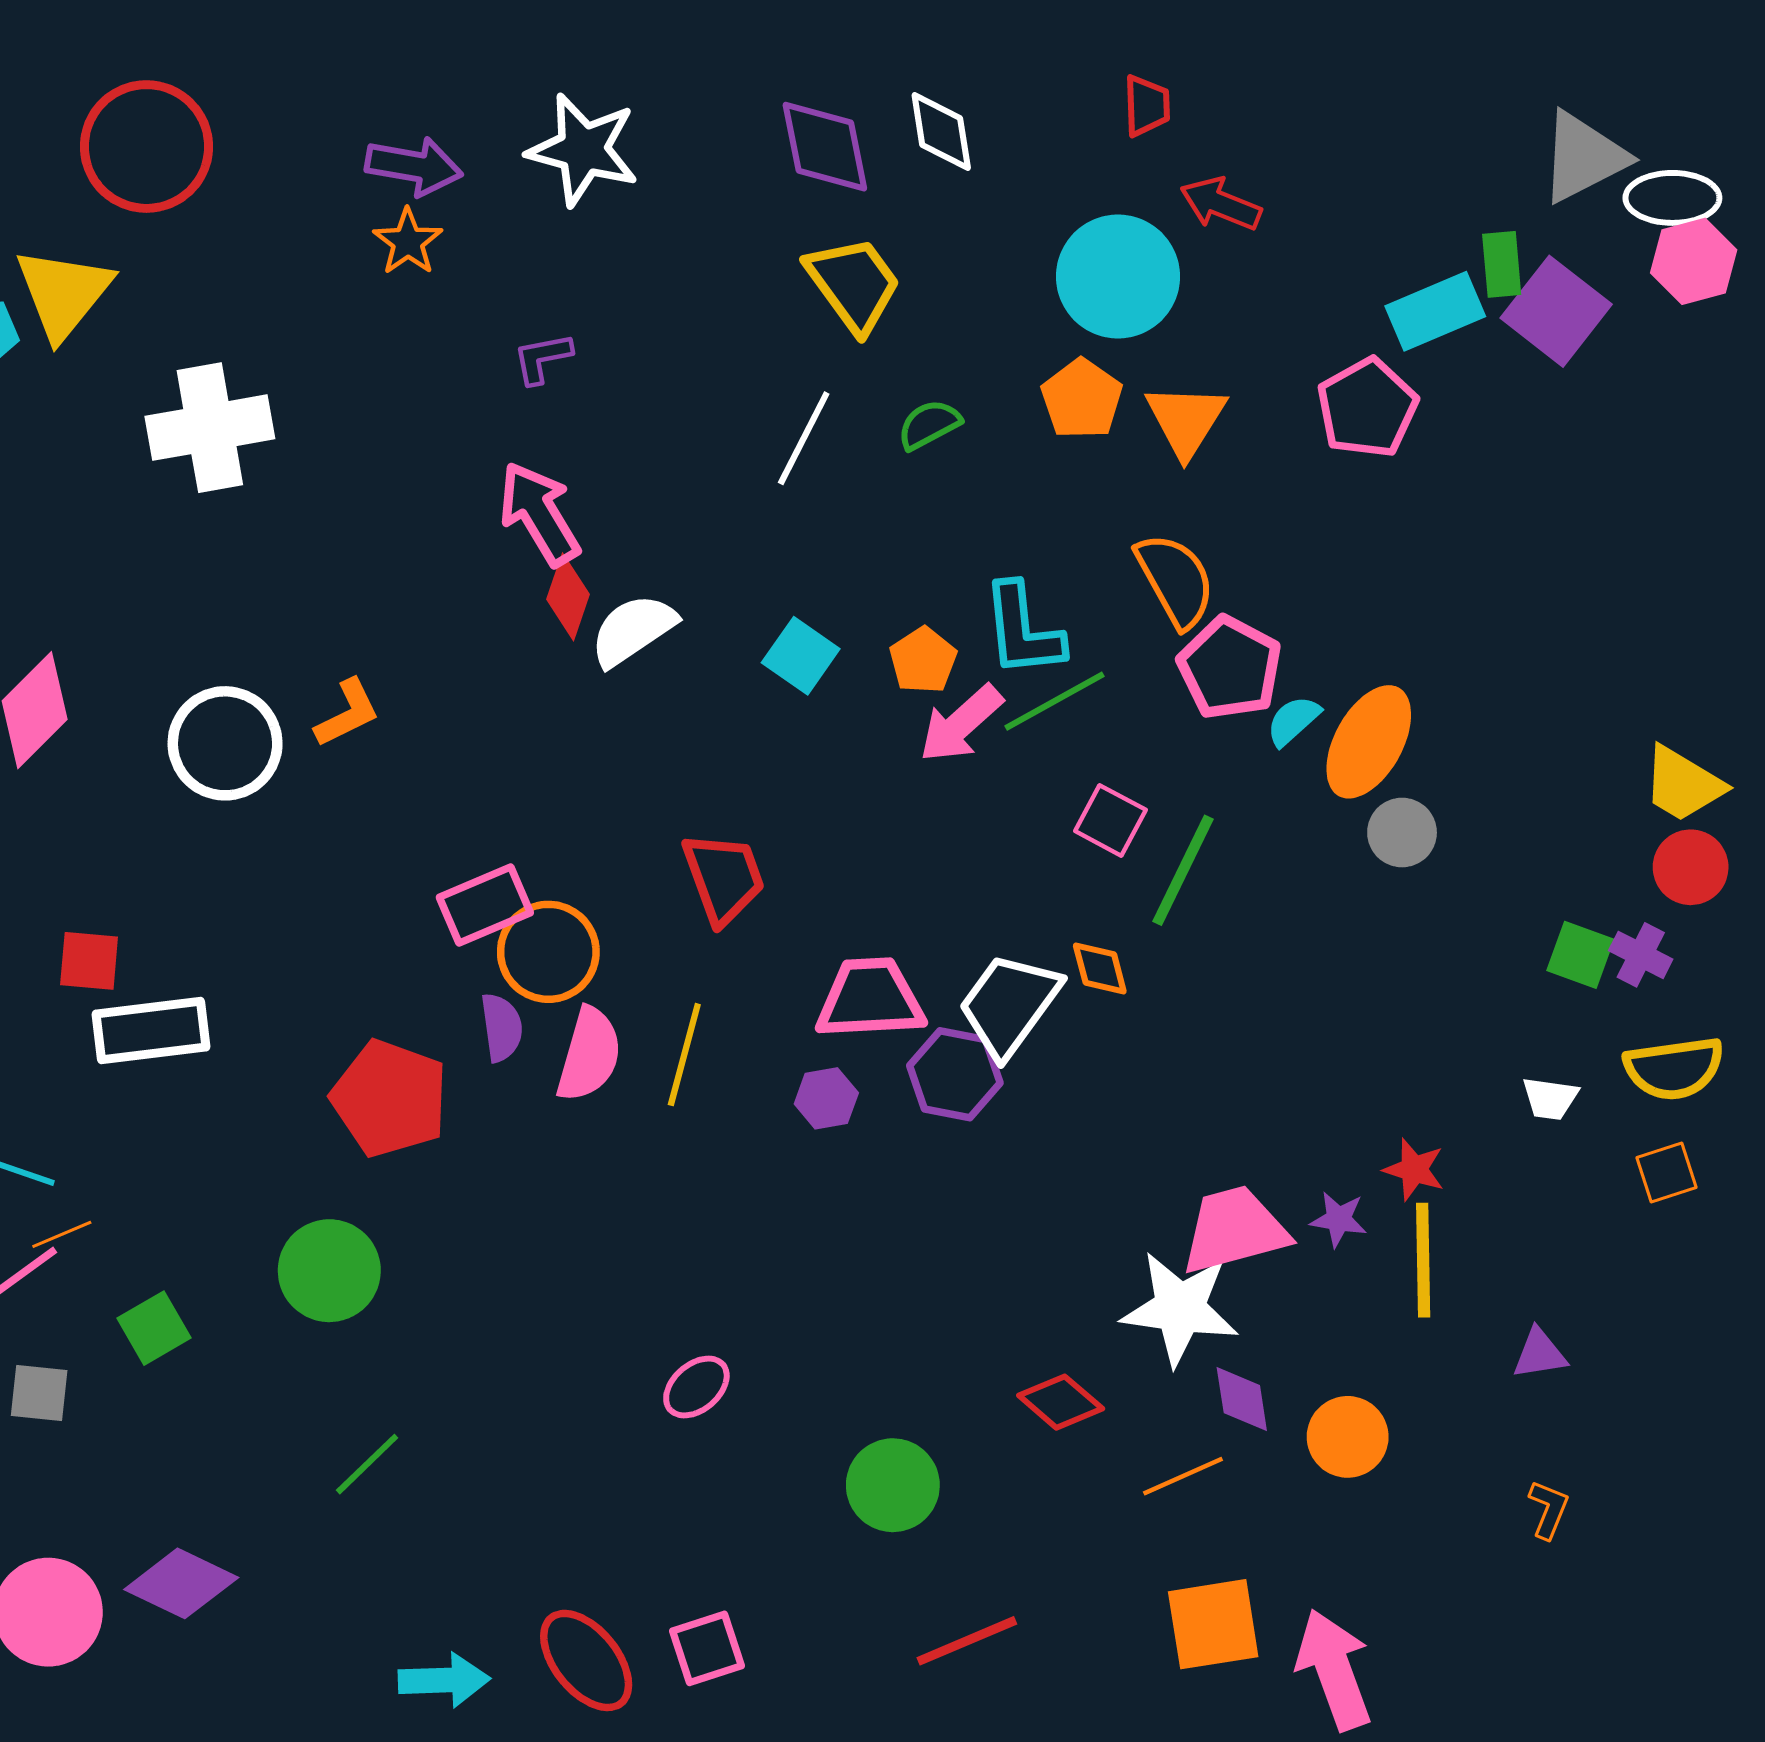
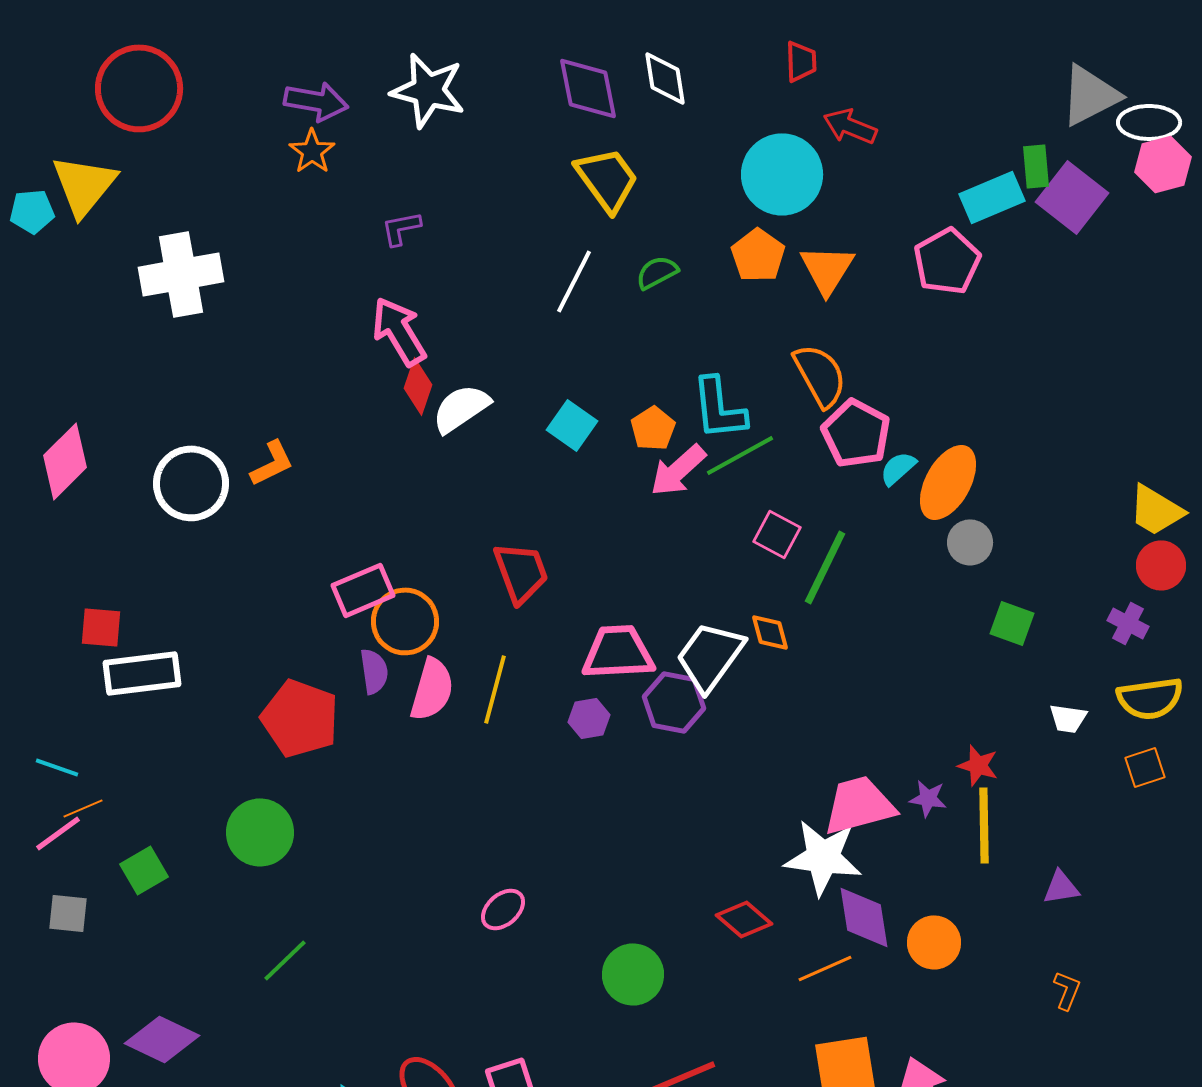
green square: (1580, 955) -> (1012, 623), moved
purple diamond: (1242, 1399) -> (864, 917), size x1.4

